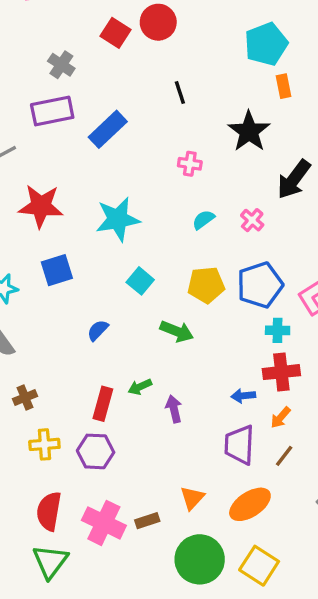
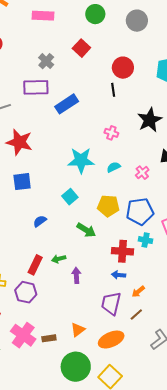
red circle: (158, 22) -> (123, 68), moved
cyan star: (118, 219) -> (81, 160), moved
red cross: (281, 372) -> (123, 251), moved

